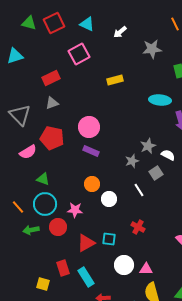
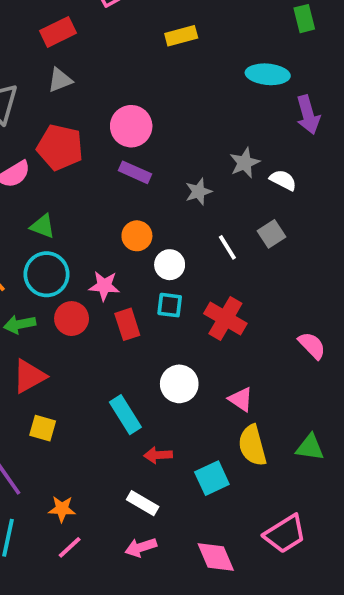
gray star: (132, 161) -> (198, 192), moved
gray square: (156, 173) -> (272, 234), moved
red cross: (138, 227) -> (225, 319), size x1.5
cyan square: (109, 239) -> (170, 305), moved
red triangle: (86, 243) -> (29, 376), moved
white circle: (124, 265) -> (179, 384), moved
red rectangle: (63, 268) -> (127, 324), moved
pink triangle: (146, 269) -> (241, 399), turned 32

